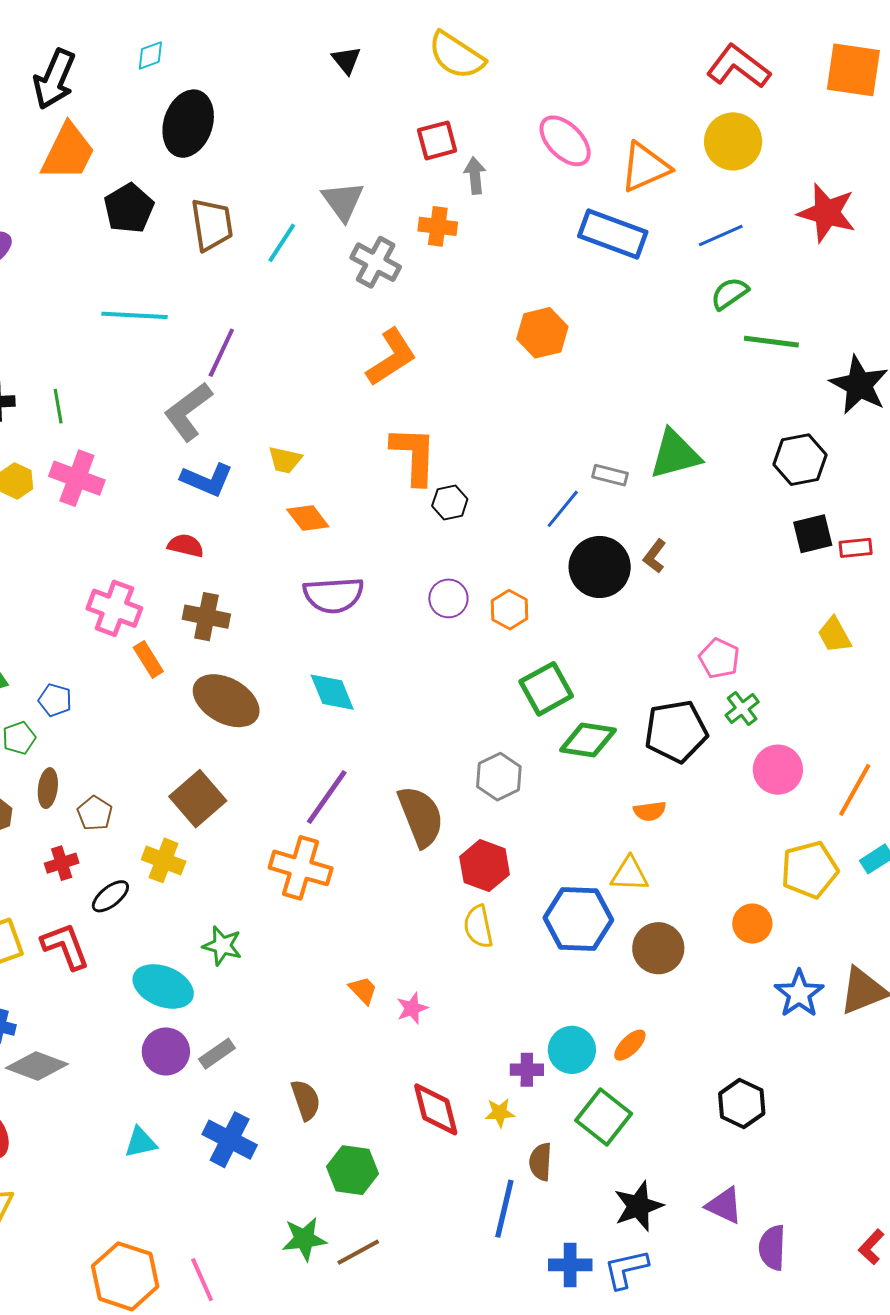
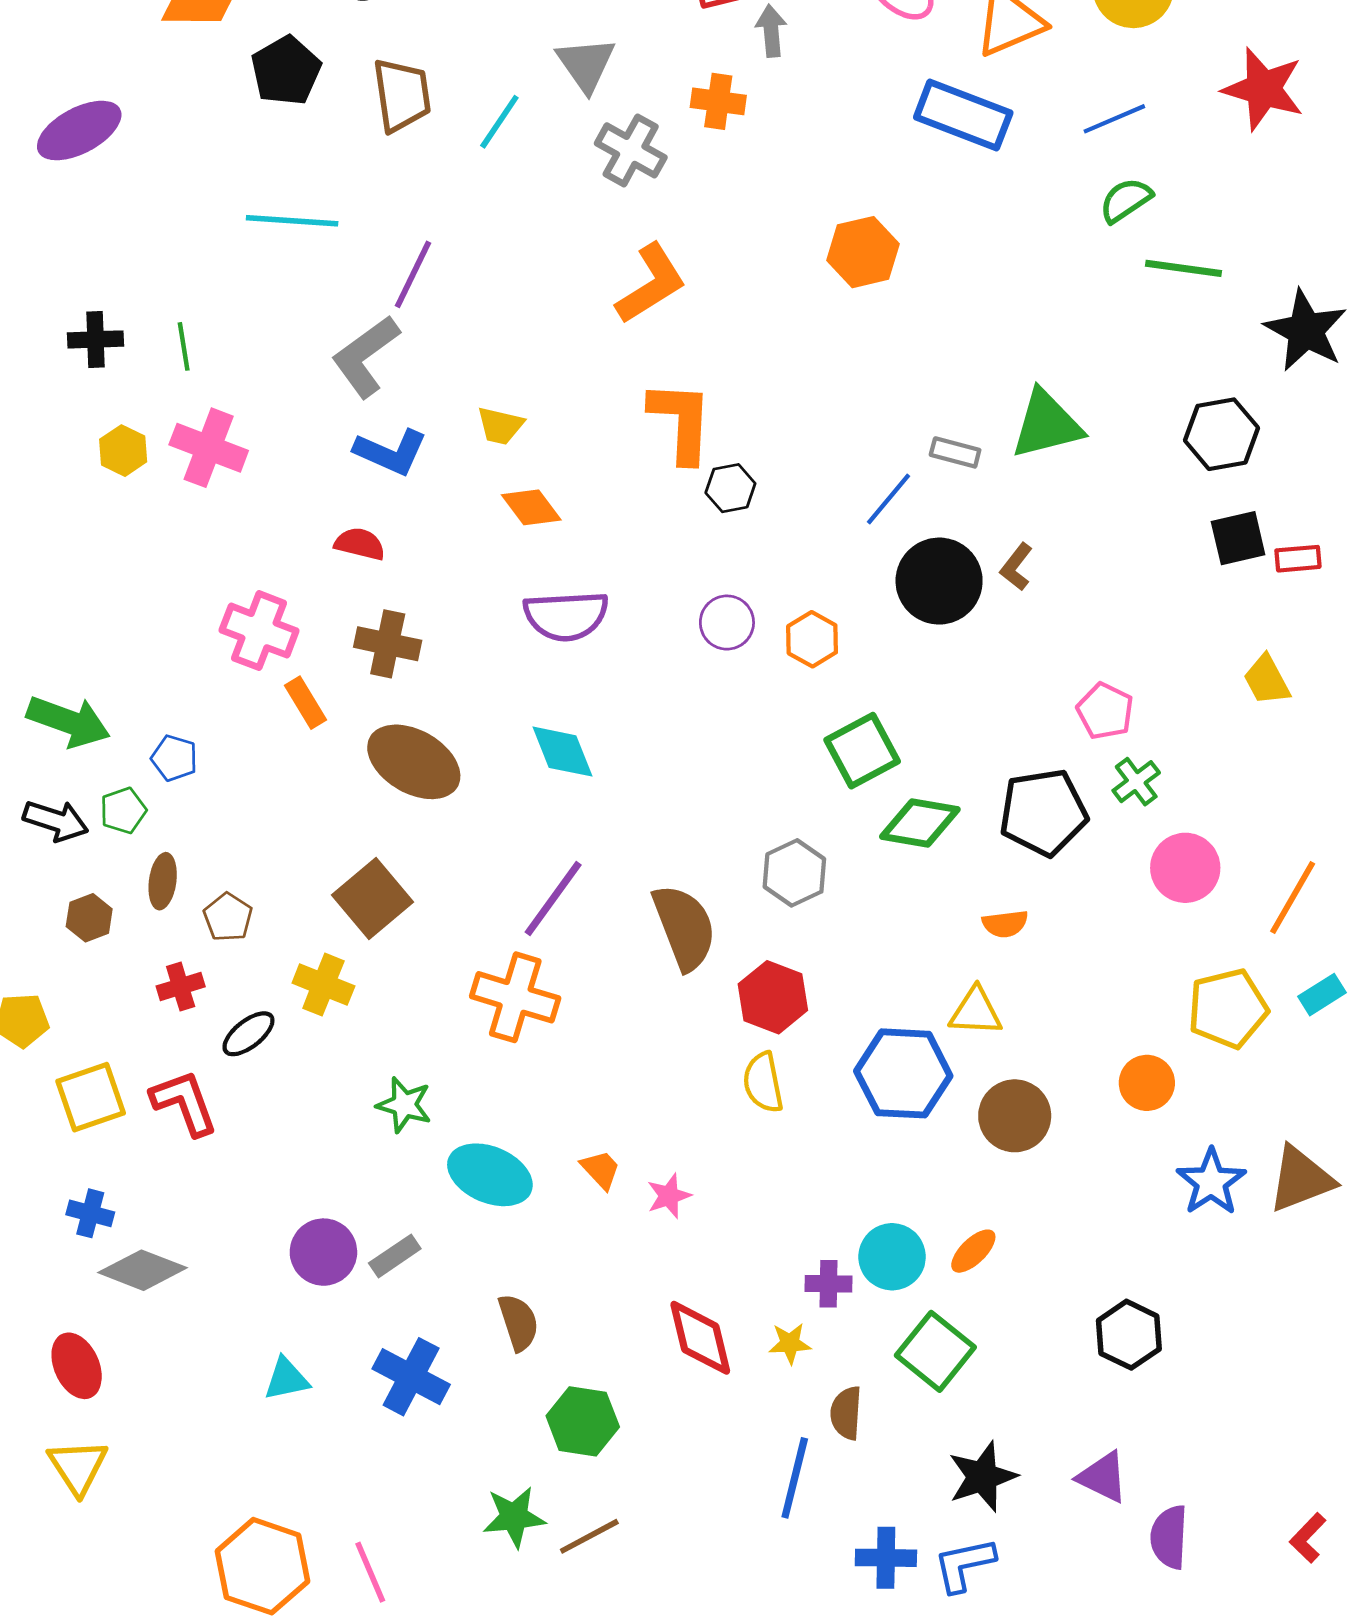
cyan ellipse: (163, 986) -> (490, 1175), moved

